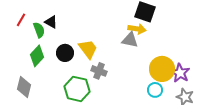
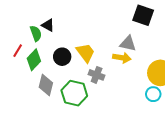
red line: (21, 20) -> (18, 51), moved
yellow arrow: (137, 29) -> (122, 58), moved
gray diamond: (24, 87) -> (46, 85), moved

